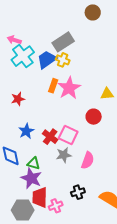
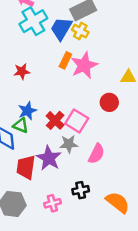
blue trapezoid: (47, 60) -> (61, 28), turned -30
green triangle: (34, 163) -> (21, 126), moved
purple star: (31, 178) -> (49, 158), moved
red trapezoid: (40, 197) -> (26, 167), moved

